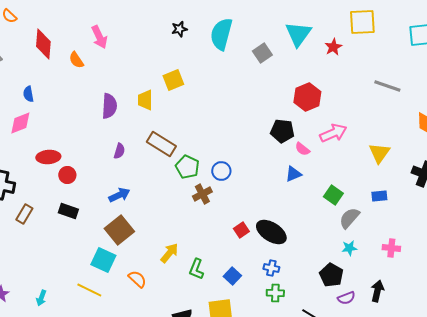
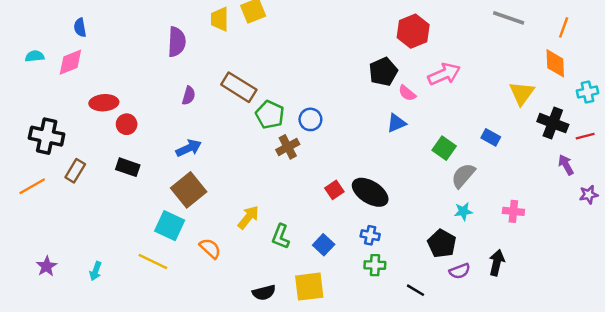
yellow trapezoid: (145, 100) -> (220, 19), moved
black pentagon: (282, 131) -> (383, 72), turned -30
yellow triangle: (379, 153) -> (522, 93), moved
blue rectangle: (379, 196) -> (491, 137), moved, turned 35

